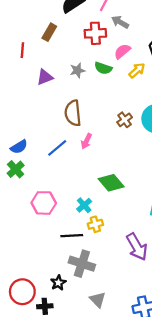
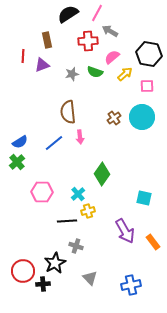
brown rectangle: (49, 32) -> (47, 40), turned -42
purple triangle: (45, 77) -> (42, 65), moved
pink arrow: (86, 141) -> (80, 137), turned -32
green diamond: (111, 183) -> (102, 174), turned 75
gray cross: (82, 264) -> (76, 246), size x0.6
black star: (58, 283) -> (55, 263), size x1.5

